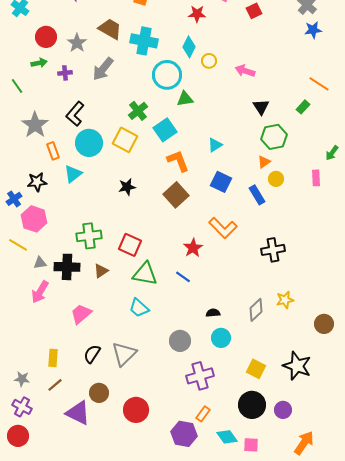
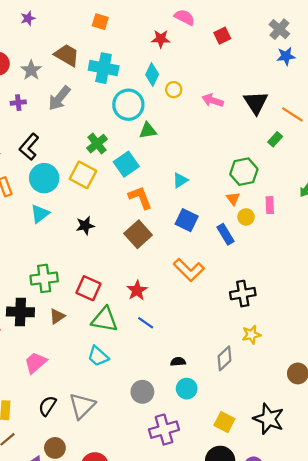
black triangle: (261, 107) -> (256, 103), moved, size x1.4
orange triangle: (264, 162) -> (233, 199), turned -32
cyan triangle: (73, 174) -> (40, 214), moved
pink rectangle: (316, 178) -> (270, 205), moved
red star: (193, 248) -> (137, 290), moved
yellow star: (285, 300) -> (251, 335), moved

